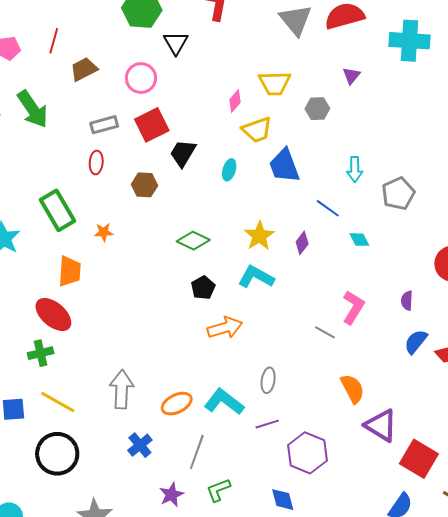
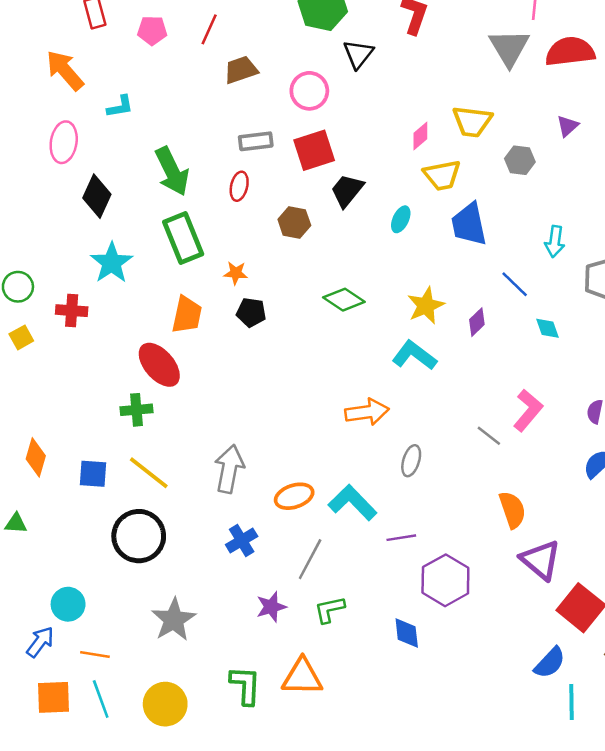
green arrow: (33, 109) -> (172, 171), moved
black pentagon: (203, 288) -> (251, 312), moved, turned 30
gray ellipse: (268, 380) -> (411, 461), moved

